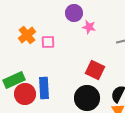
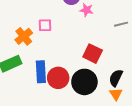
orange cross: (27, 35) -> (24, 36), moved
red circle: (25, 94) -> (58, 78), moved

